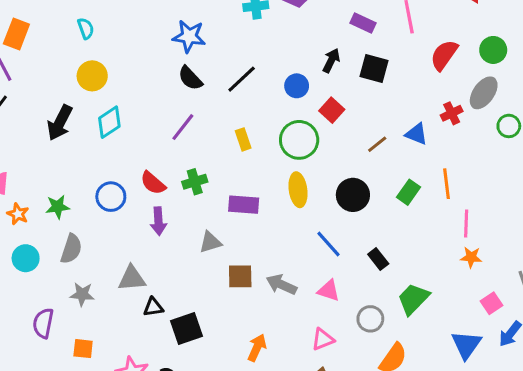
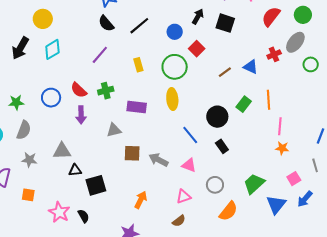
black circle: (353, 195) -> (217, 117), moved
green trapezoid: (413, 299) -> (254, 184), moved

